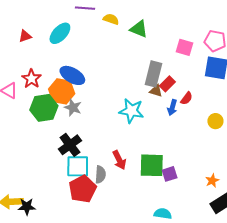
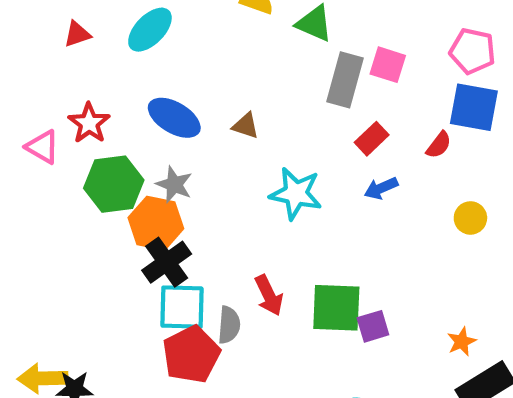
pink square: (184, 47) -> (388, 65), moved
gray rectangle: (154, 74) -> (345, 80), moved
orange hexagon: (62, 91) -> (156, 223), moved
brown triangle: (156, 91) -> (246, 126), moved
red semicircle: (187, 98) -> (439, 145), moved
blue arrow: (172, 108) -> (381, 188), turned 49

